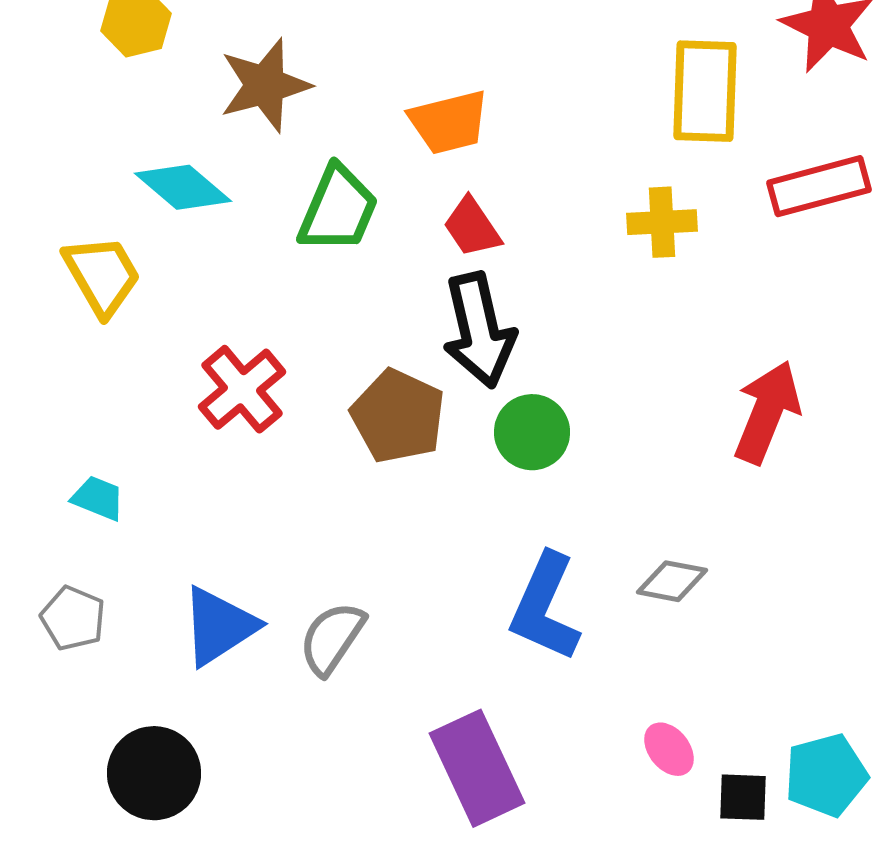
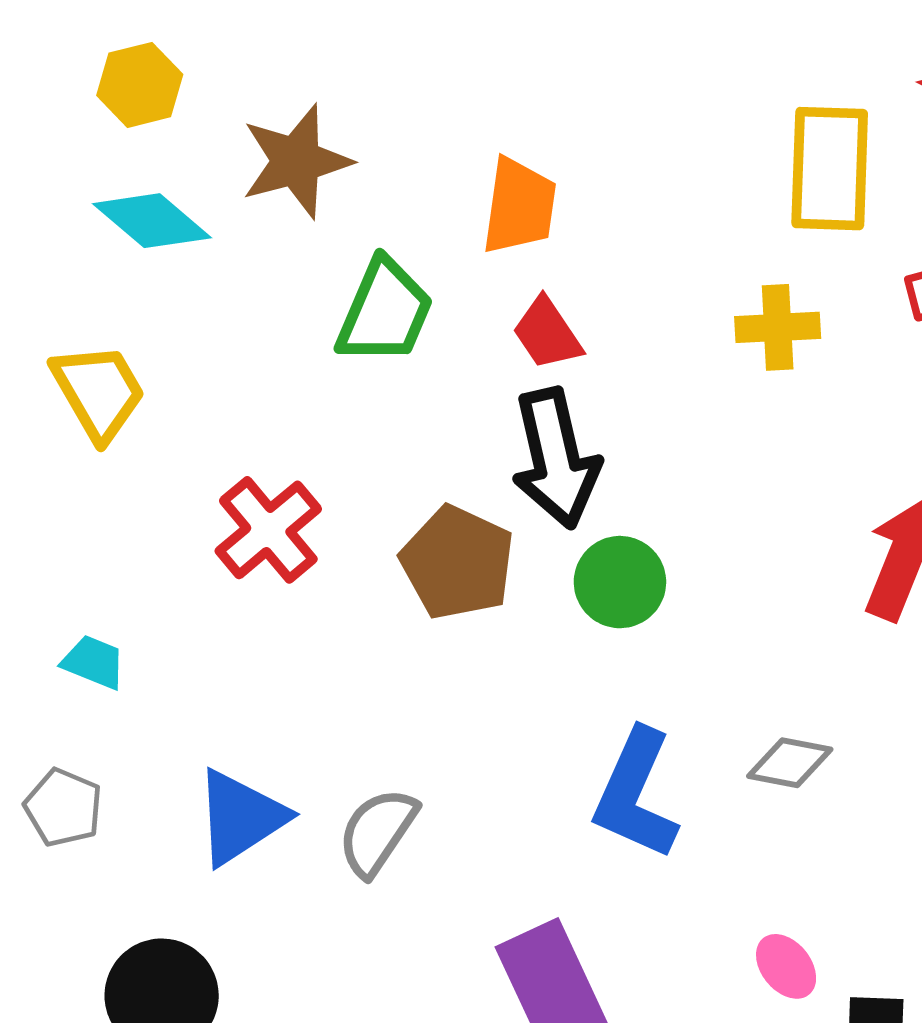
orange trapezoid: (449, 122) -> (519, 206), turned -68
cyan diamond: (183, 187) -> (152, 221), moved

